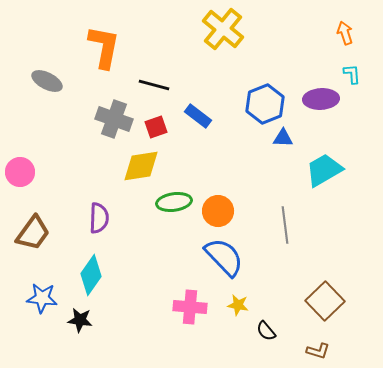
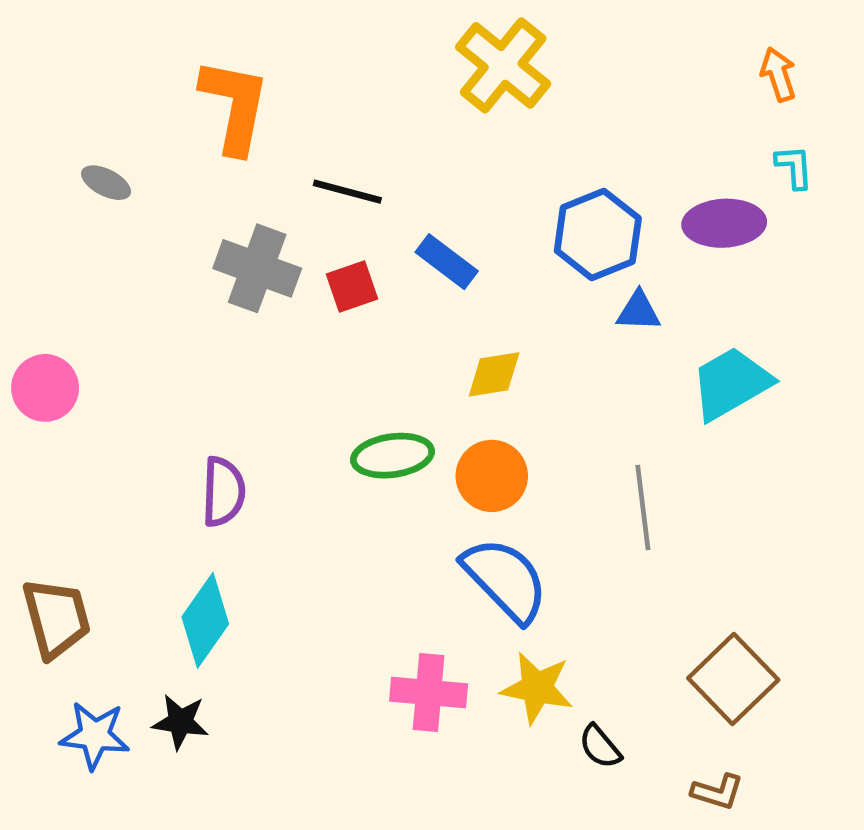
gray ellipse: (47, 81) -> (106, 183), size x0.7
yellow diamond: (141, 166) -> (494, 374), moved, size x0.7
brown trapezoid: (33, 233) -> (56, 618), moved, turned -51
blue star: (42, 298) -> (95, 735), moved
yellow star: (238, 305) -> (537, 688), size x1.5

